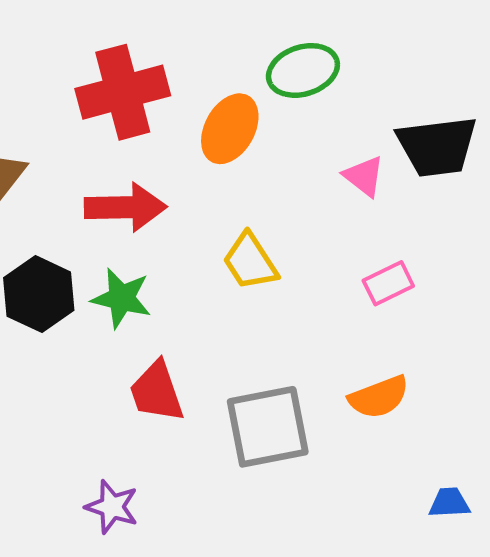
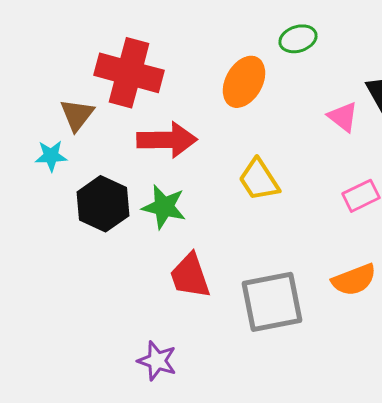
green ellipse: (303, 70) -> (298, 39), size x0.7
red cross: (123, 92) -> (129, 73), moved, turned 30

